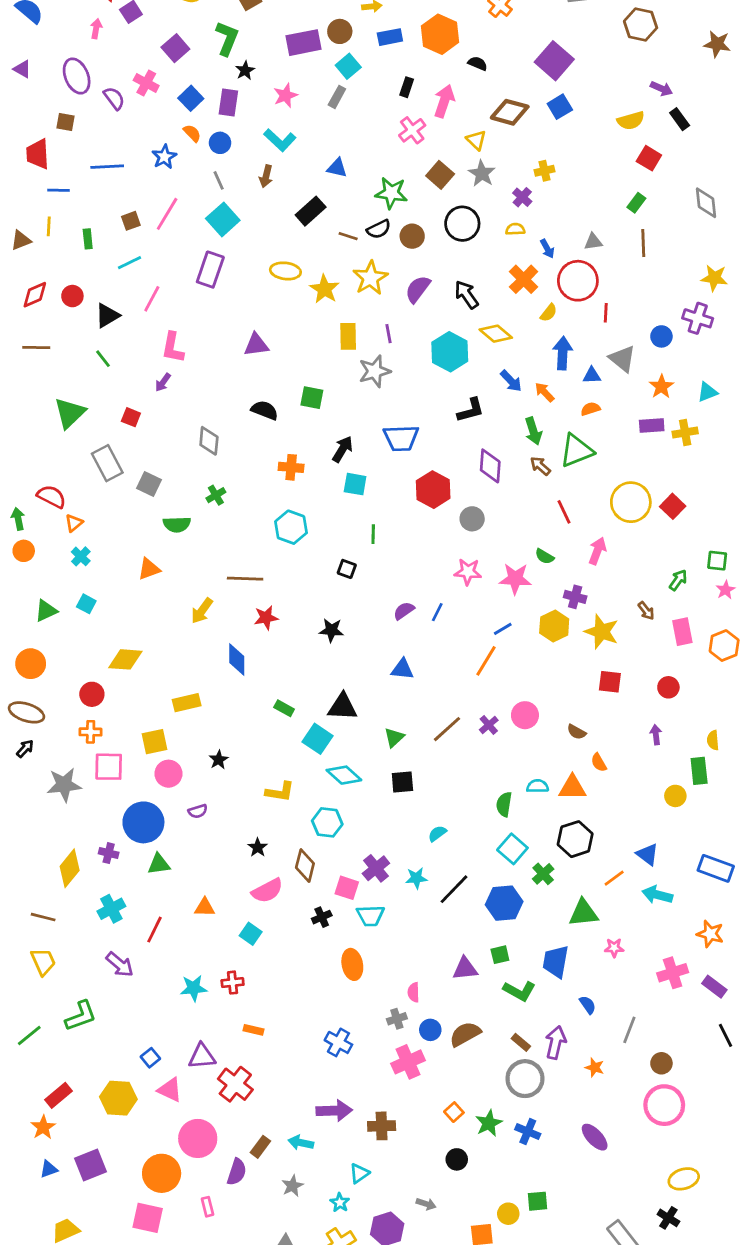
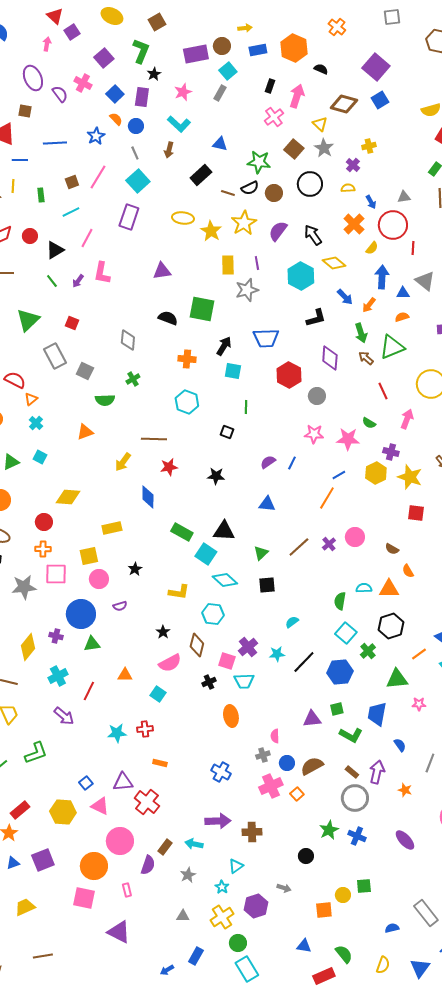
purple arrow: (163, 382) -> (78, 281), moved
orange arrow: (544, 392) -> (369, 305), turned -98
green square: (312, 398) -> (202, 309), size x1.5
green rectangle: (284, 708) -> (182, 532), size x1.5
orange square: (454, 1112) -> (297, 794), moved

